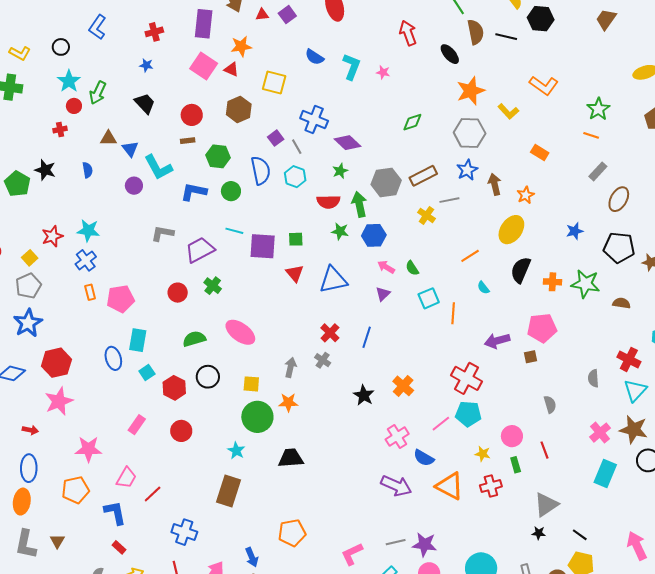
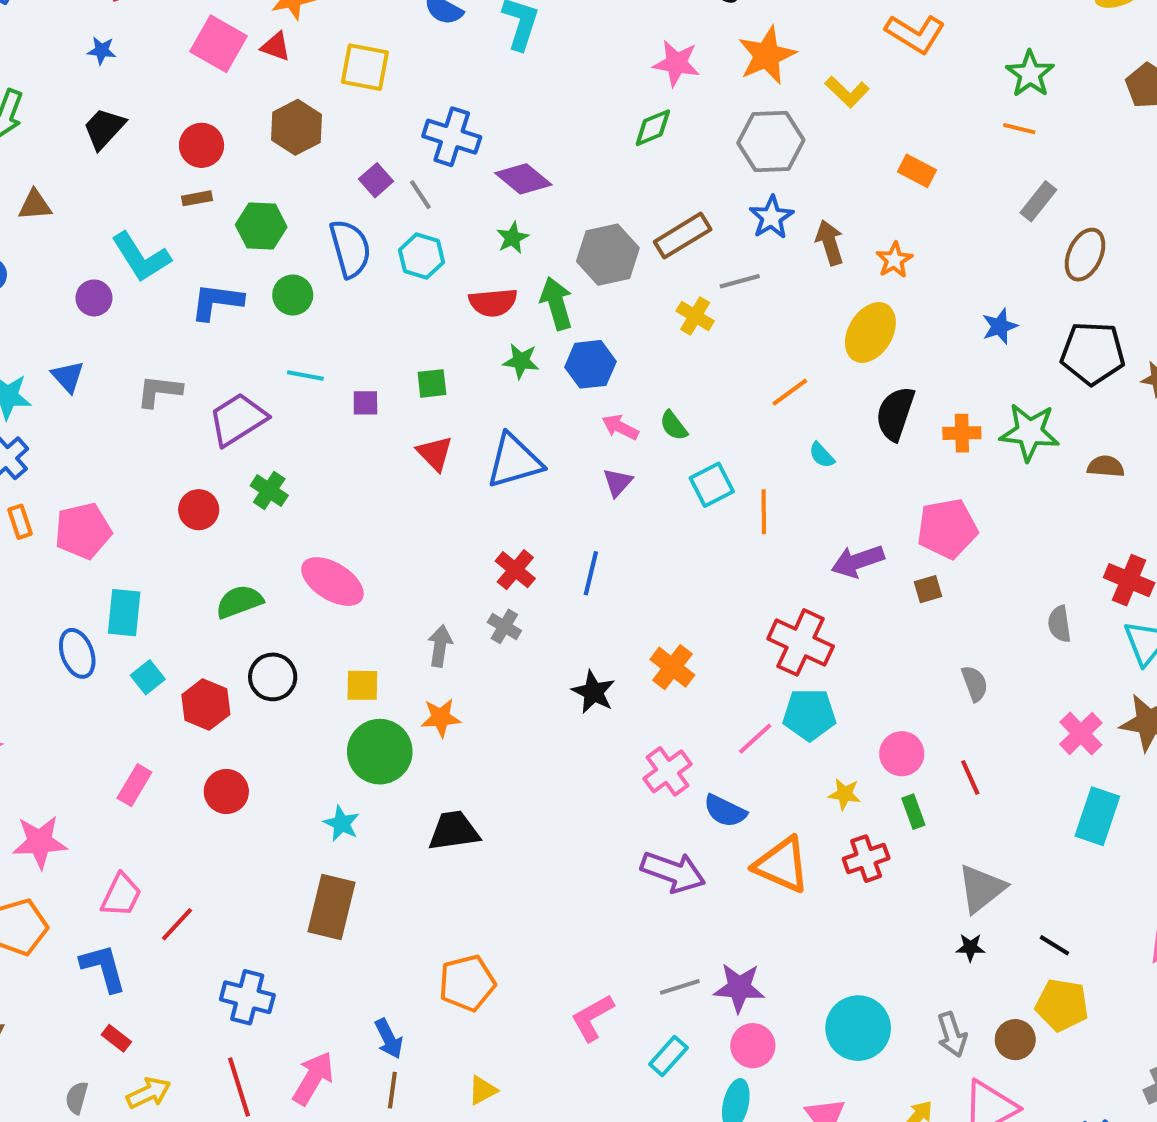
pink star: (383, 72) -> (676, 63), moved, size x1.6
black trapezoid: (145, 103) -> (104, 128), turned -90
blue triangle: (130, 149) -> (68, 377), moved
purple square: (263, 246) -> (365, 403), size x0.5

